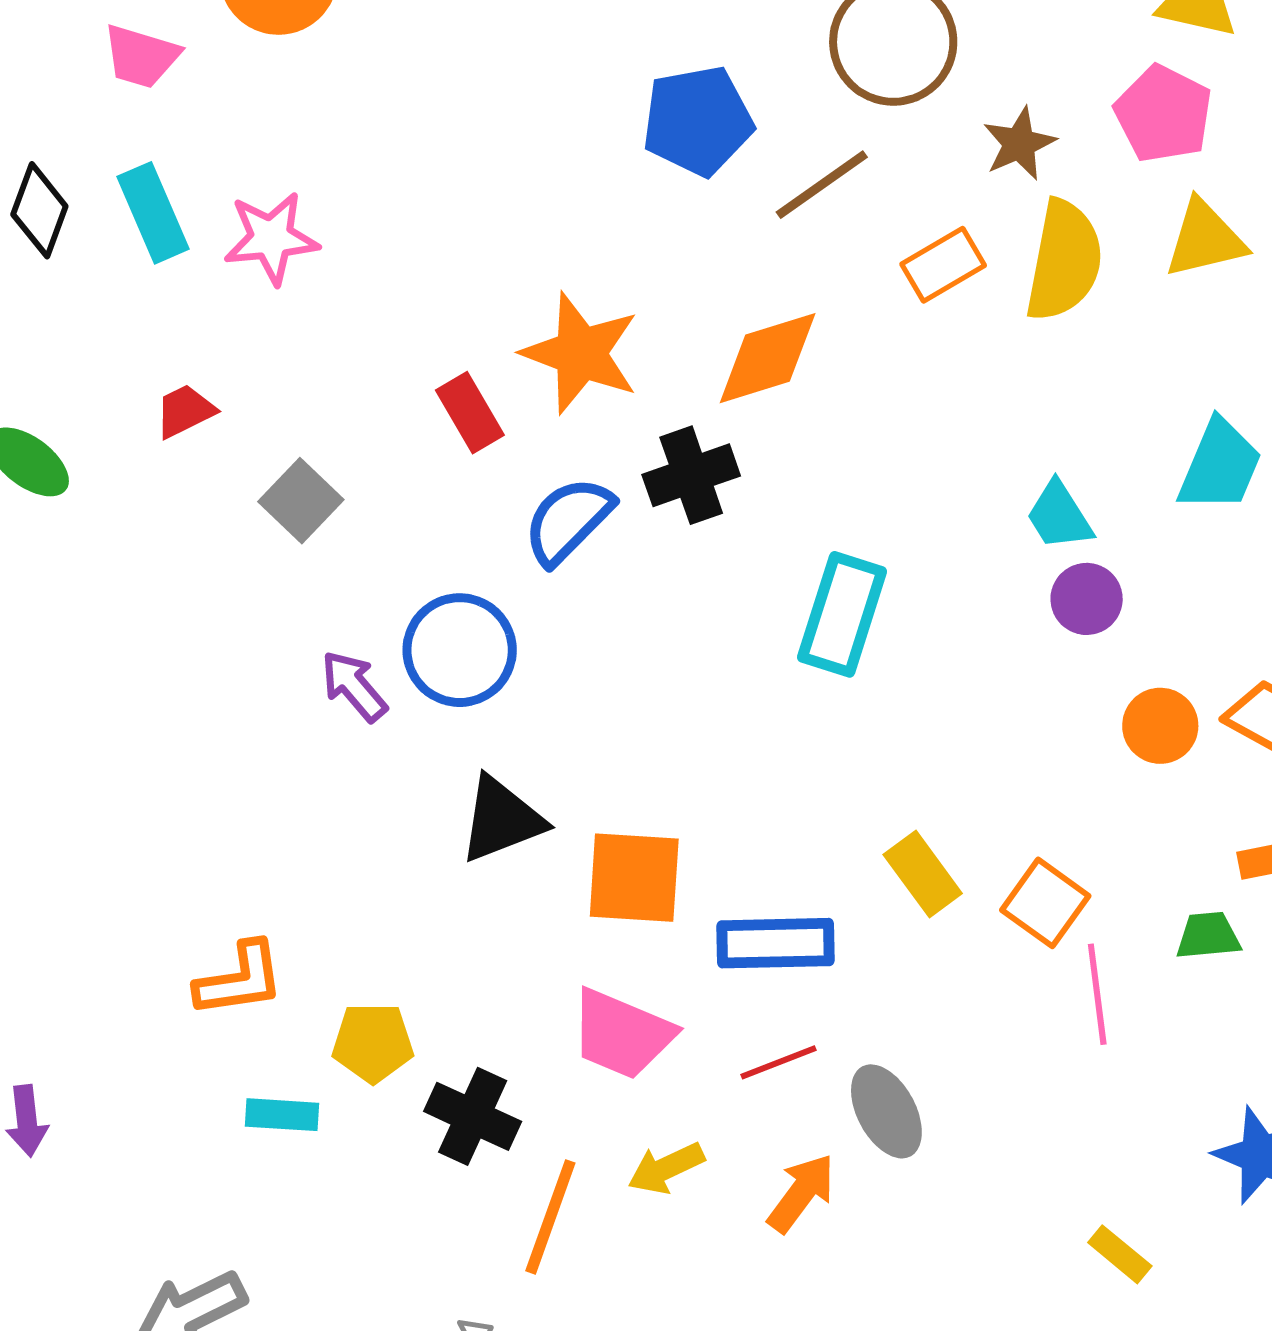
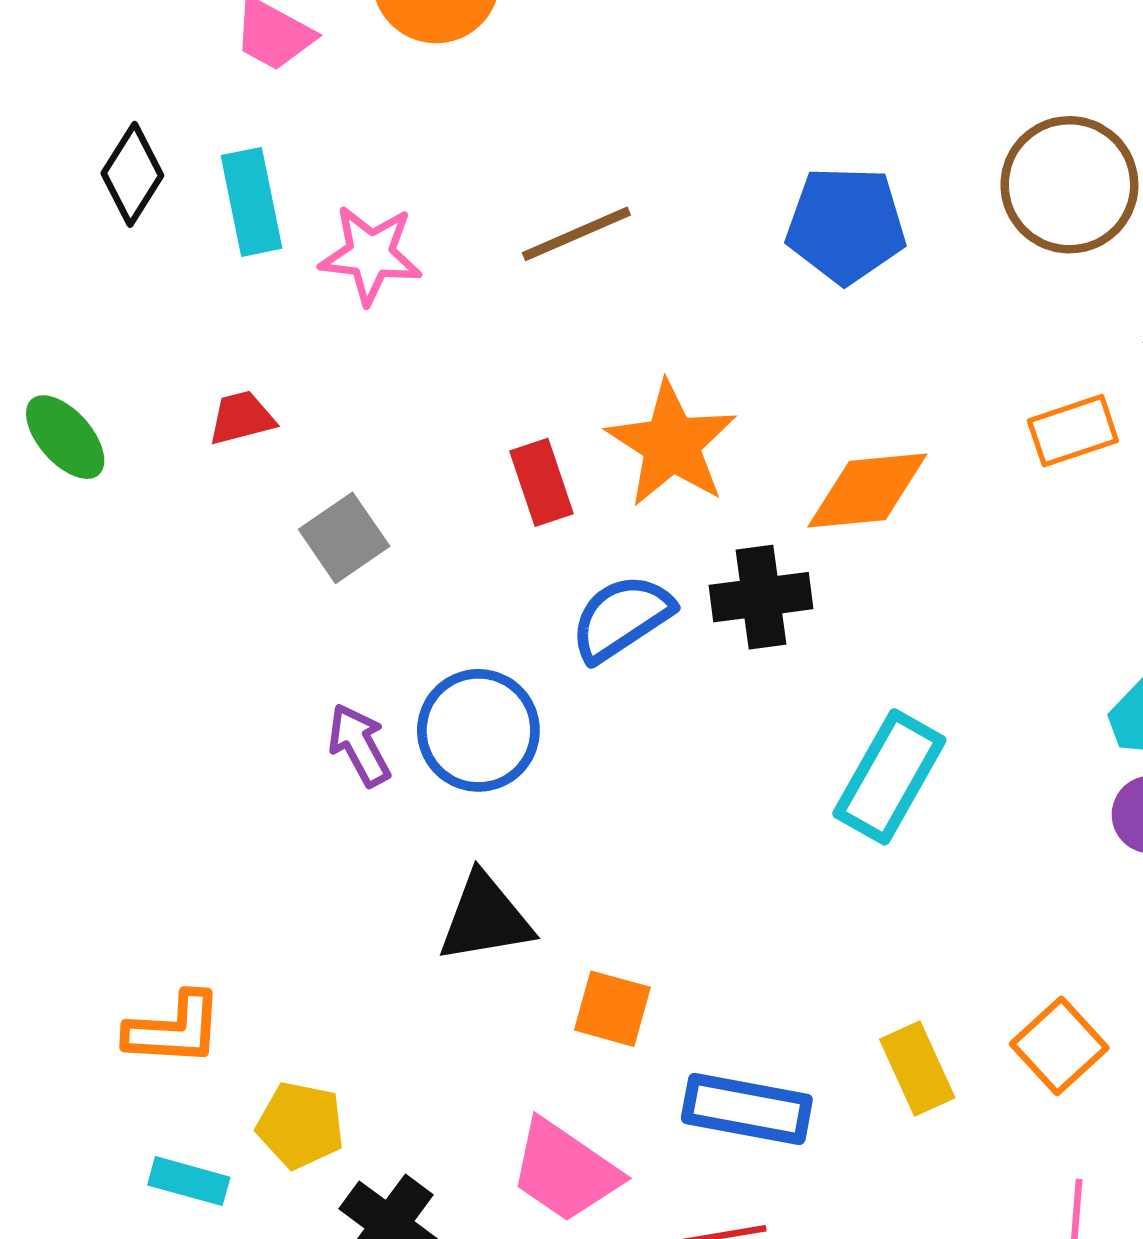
brown line: (822, 185) -> (576, 234), moved
orange square: (634, 878) -> (612, 1009), size x0.7
orange square: (1045, 903) -> (1059, 1046), moved

